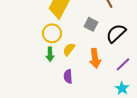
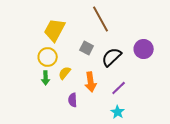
purple semicircle: (68, 76) -> (73, 100), moved

